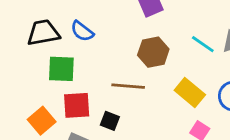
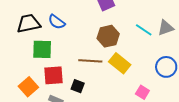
yellow rectangle: (190, 92) -> (120, 63), moved

